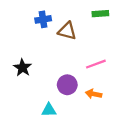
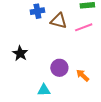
pink line: (96, 64) -> (84, 27), moved
orange arrow: (94, 94) -> (83, 75), turned 32

